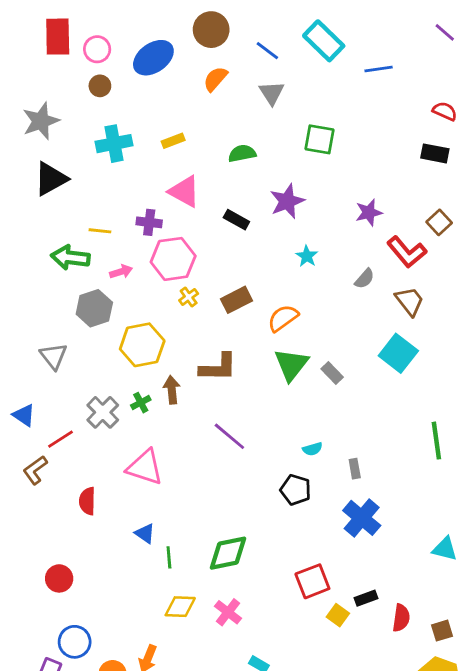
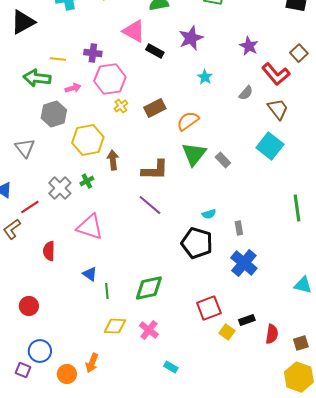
pink triangle: (184, 191) -> (134, 31), moved
purple star: (369, 213) -> (249, 46), turned -30
brown L-shape: (218, 367) -> (155, 170), moved
brown arrow: (172, 390) -> (113, 160), moved
black pentagon: (296, 490) -> (197, 243), size x1.4

